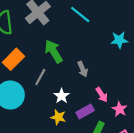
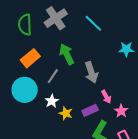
gray arrow: (83, 69) -> (91, 72), size x1.5
white star: (62, 96) -> (52, 101), moved

